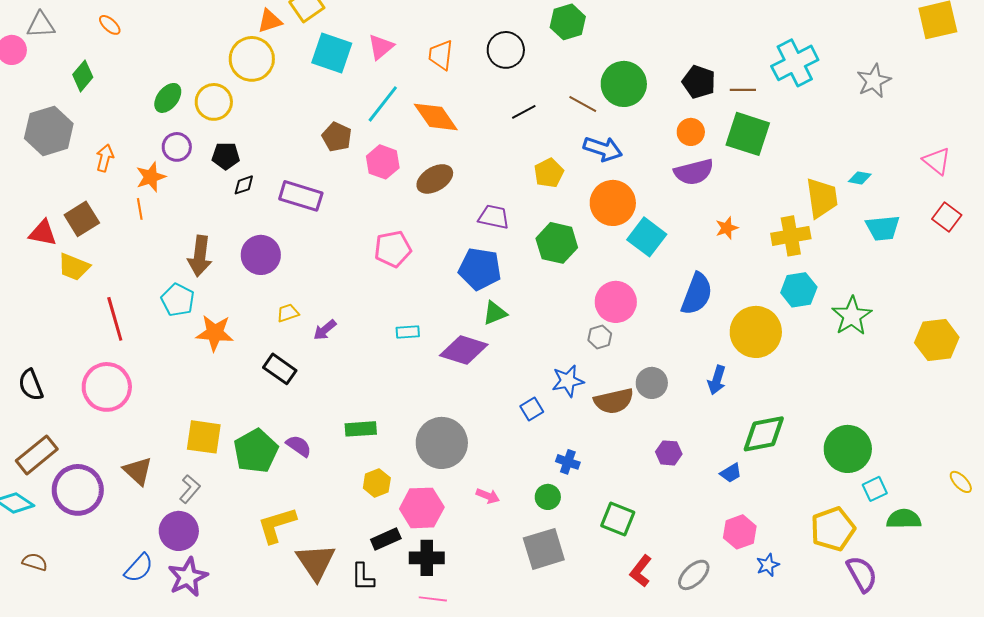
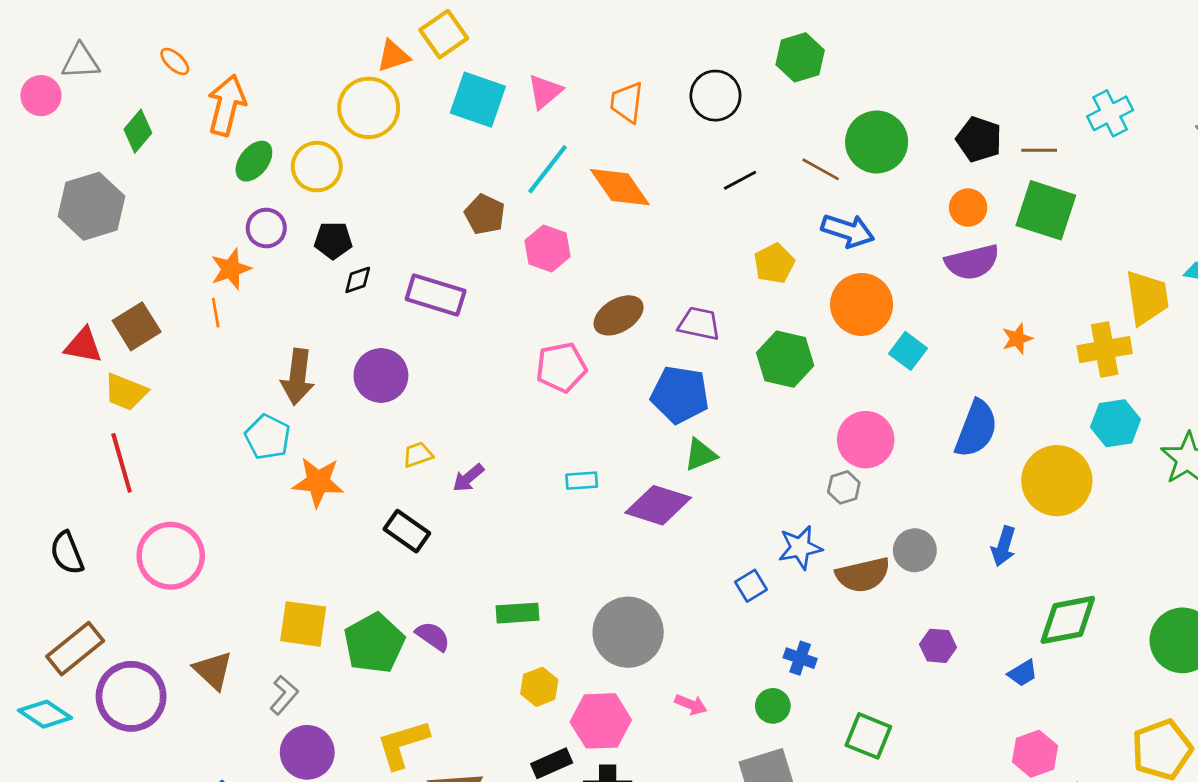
cyan cross: (795, 63) -> (1110, 113), size x0.7
orange arrow: (105, 158) -> (227, 105), moved, size x1.6
brown ellipse: (435, 179) -> (619, 315), moved
cyan square: (647, 237) -> (908, 351), size x0.7
red line: (115, 319) -> (122, 463), moved
purple circle: (179, 531) -> (307, 752), moved

